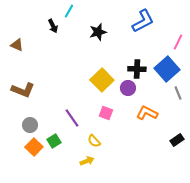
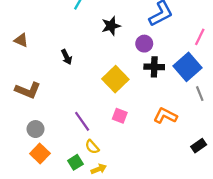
black arrow: (53, 26) -> (67, 57), moved
purple circle: (128, 88) -> (144, 44), moved
green square: (54, 141) -> (75, 162), moved
yellow semicircle: (94, 141) -> (92, 147), moved

